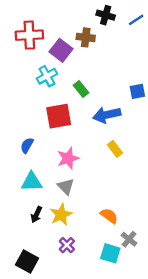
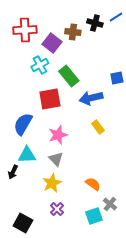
black cross: (106, 15) -> (95, 23), moved
green rectangle: (81, 89) -> (69, 76), size x1.5
blue semicircle: (27, 145) -> (23, 124), size x1.6
black arrow: (36, 215) -> (13, 172), moved
cyan square: (110, 253) -> (94, 216), turned -36

